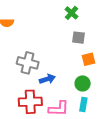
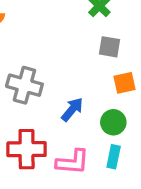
blue arrow: (47, 79) -> (72, 109), moved, turned -35

